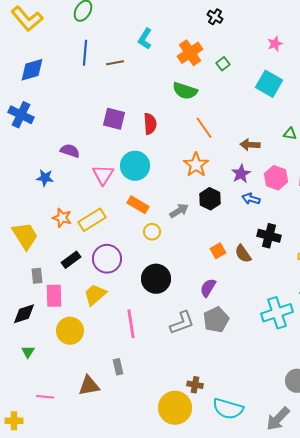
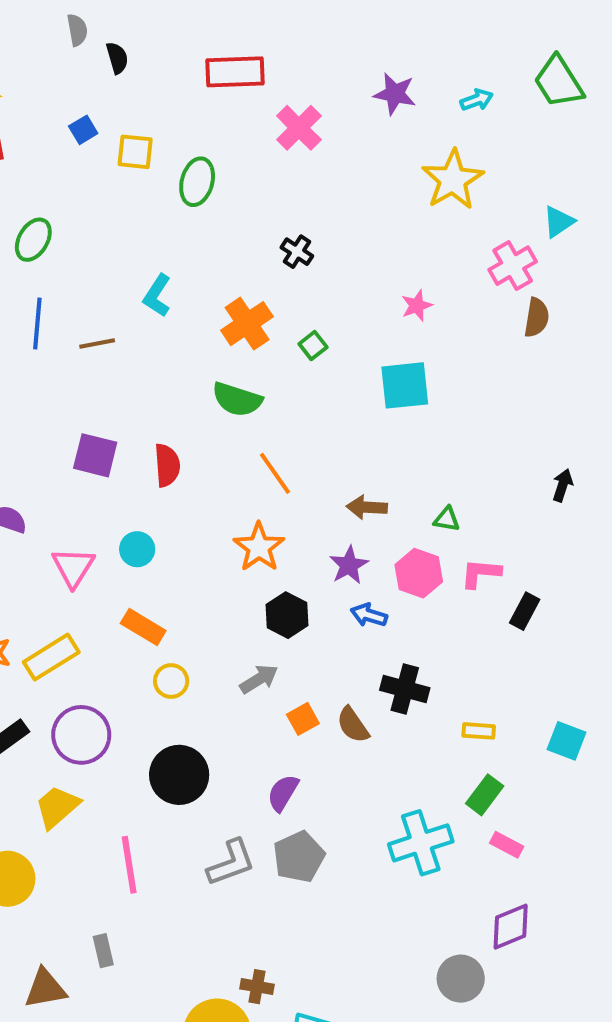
cyan square: (269, 84) -> (405, 385), turned -36
green triangle: (290, 134) -> (447, 519), moved
cyan circle: (135, 166) -> (137, 549), size x0.6
gray arrow: (179, 211) -> (259, 679), moved

